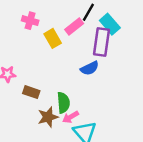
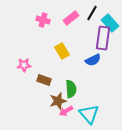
pink rectangle: (74, 27) -> (71, 18), moved
yellow rectangle: (53, 38) -> (62, 51), moved
pink arrow: (71, 117) -> (66, 111), moved

